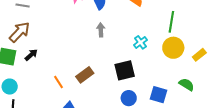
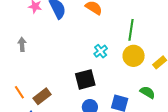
gray arrow: (101, 30) -> (22, 44), moved
brown rectangle: (85, 75) -> (42, 96), moved

